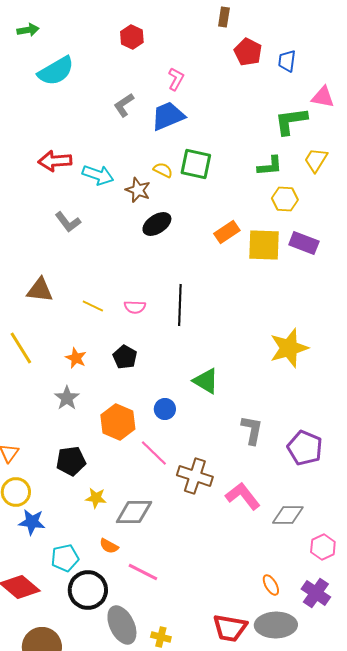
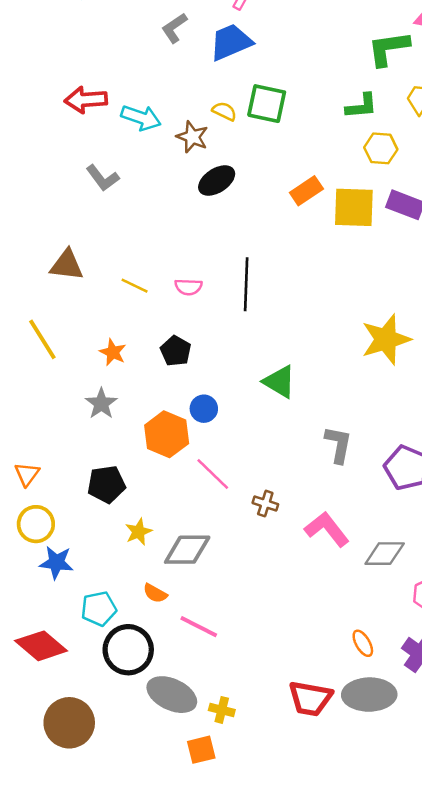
blue circle: (165, 409) -> (204, 409), moved
brown cross: (195, 476) -> (265, 504), size x0.6
yellow star: (96, 498) -> (138, 532), turned -30
gray ellipse: (122, 625) -> (172, 695), turned -39

